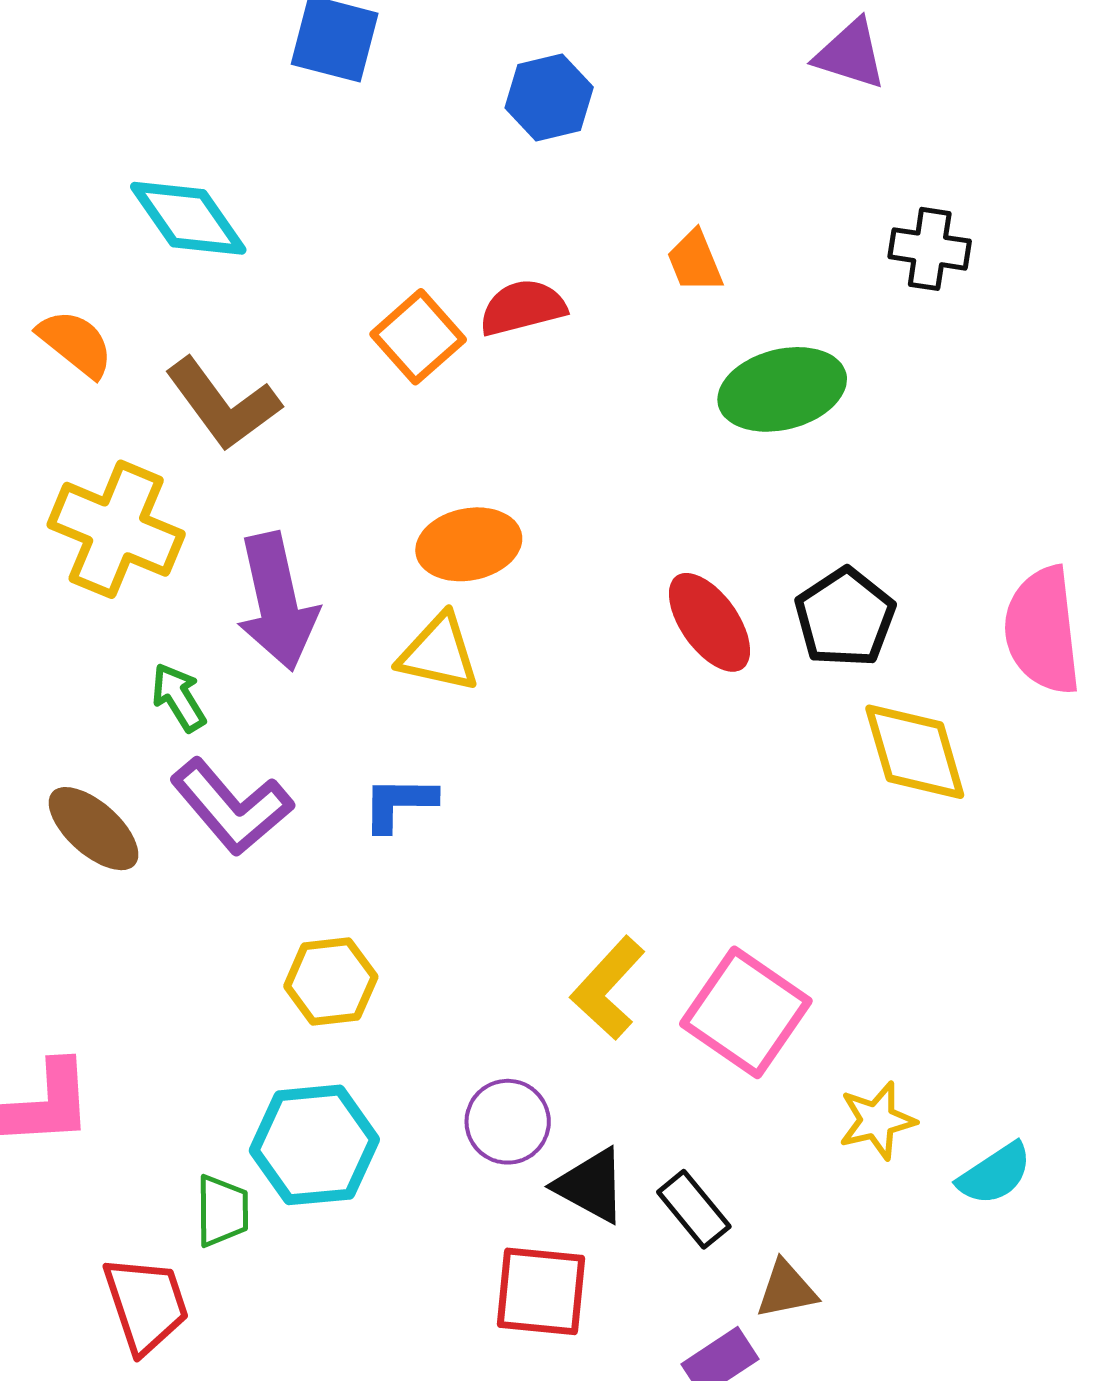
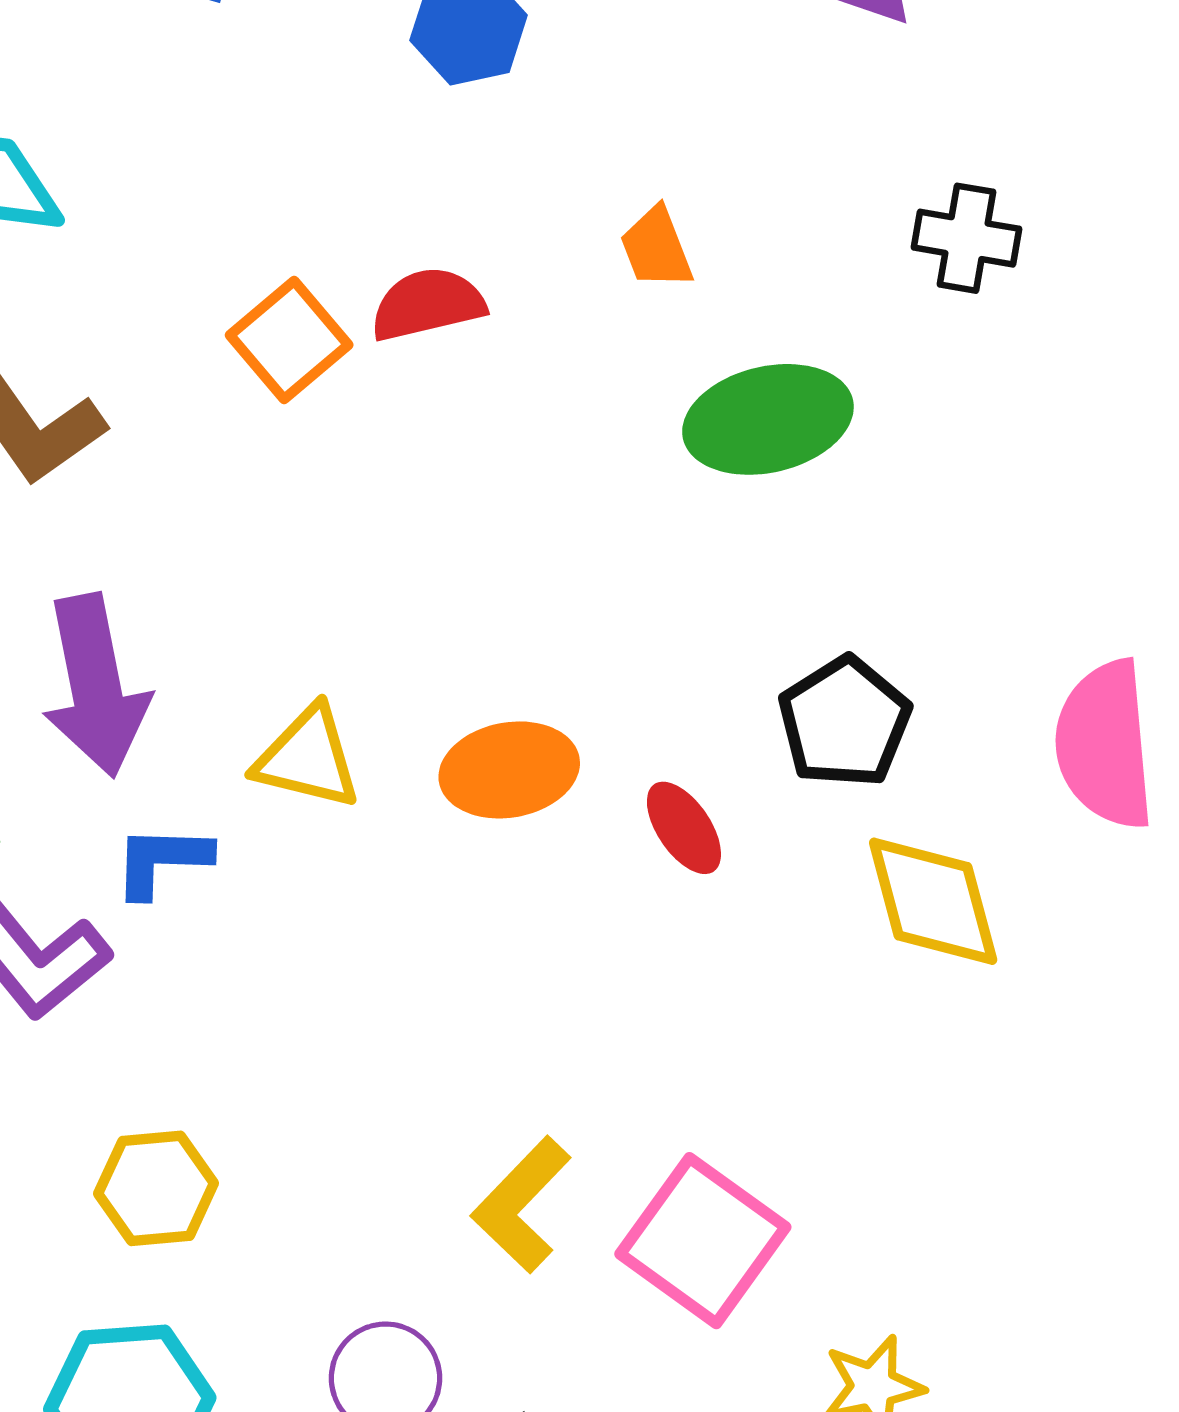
orange ellipse: (469, 544) -> (509, 770), moved
red ellipse: (709, 622) -> (684, 828), moved, size x0.7
blue L-shape: (399, 803) -> (162, 861), moved

